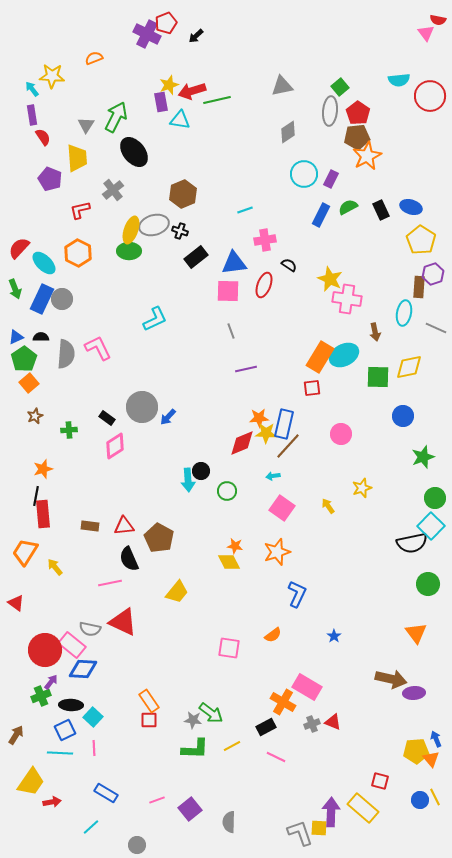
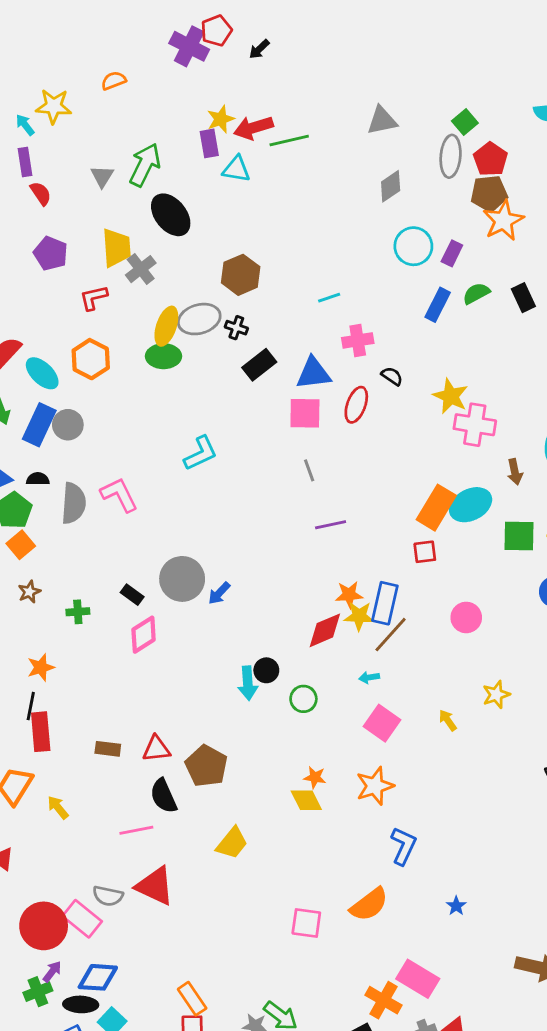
yellow trapezoid: (77, 158) -> (116, 248), moved
orange semicircle: (273, 635) -> (369, 904), size x1.6
blue diamond: (83, 669) -> (98, 977), moved

